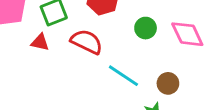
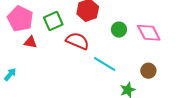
red triangle: (40, 42) -> (30, 42), moved
brown circle: (168, 83) -> (148, 71), moved

